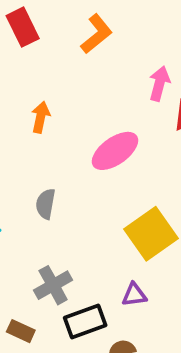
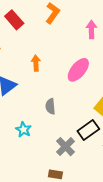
black rectangle: (85, 321) -> (88, 130), moved

